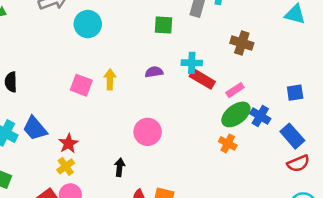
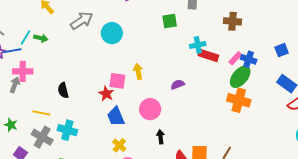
purple semicircle: (154, 72) -> (178, 85), moved
blue cross: (260, 116) -> (249, 59), moved
blue trapezoid: (35, 128) -> (116, 116), moved, turned 30
pink circle: (148, 132) -> (150, 109), moved
red star: (69, 143) -> (106, 94), moved
orange cross: (228, 143) -> (239, 100), size x1.6

